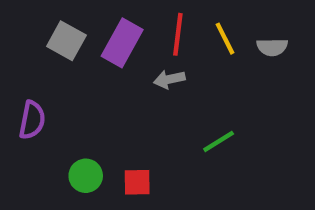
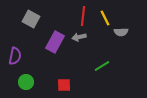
purple rectangle: (122, 43) -> (55, 42), moved
gray semicircle: (272, 47) -> (121, 32), moved
green circle: (86, 176) -> (26, 82), moved

